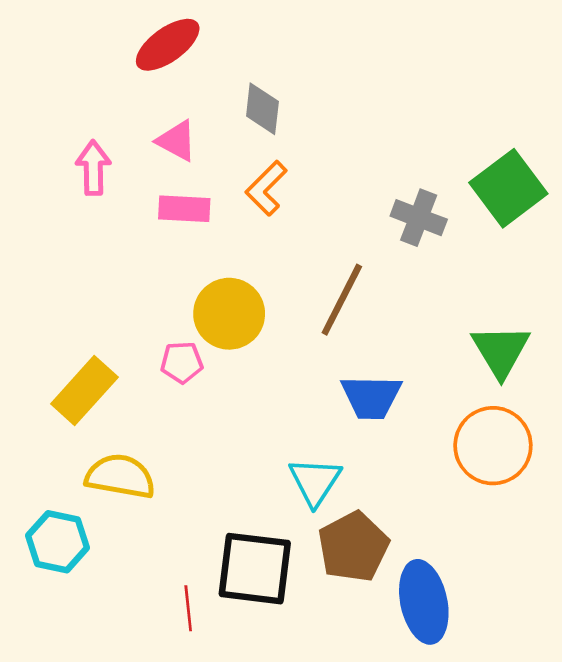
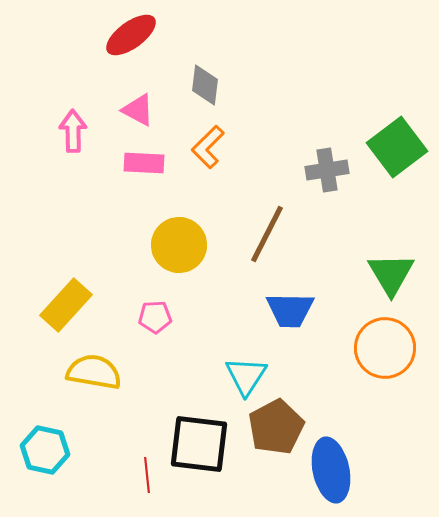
gray cross: (419, 218) -> (327, 170), turned -30
pink pentagon: (182, 362) -> (155, 317), moved
cyan hexagon: (58, 542) -> (45, 450), moved

